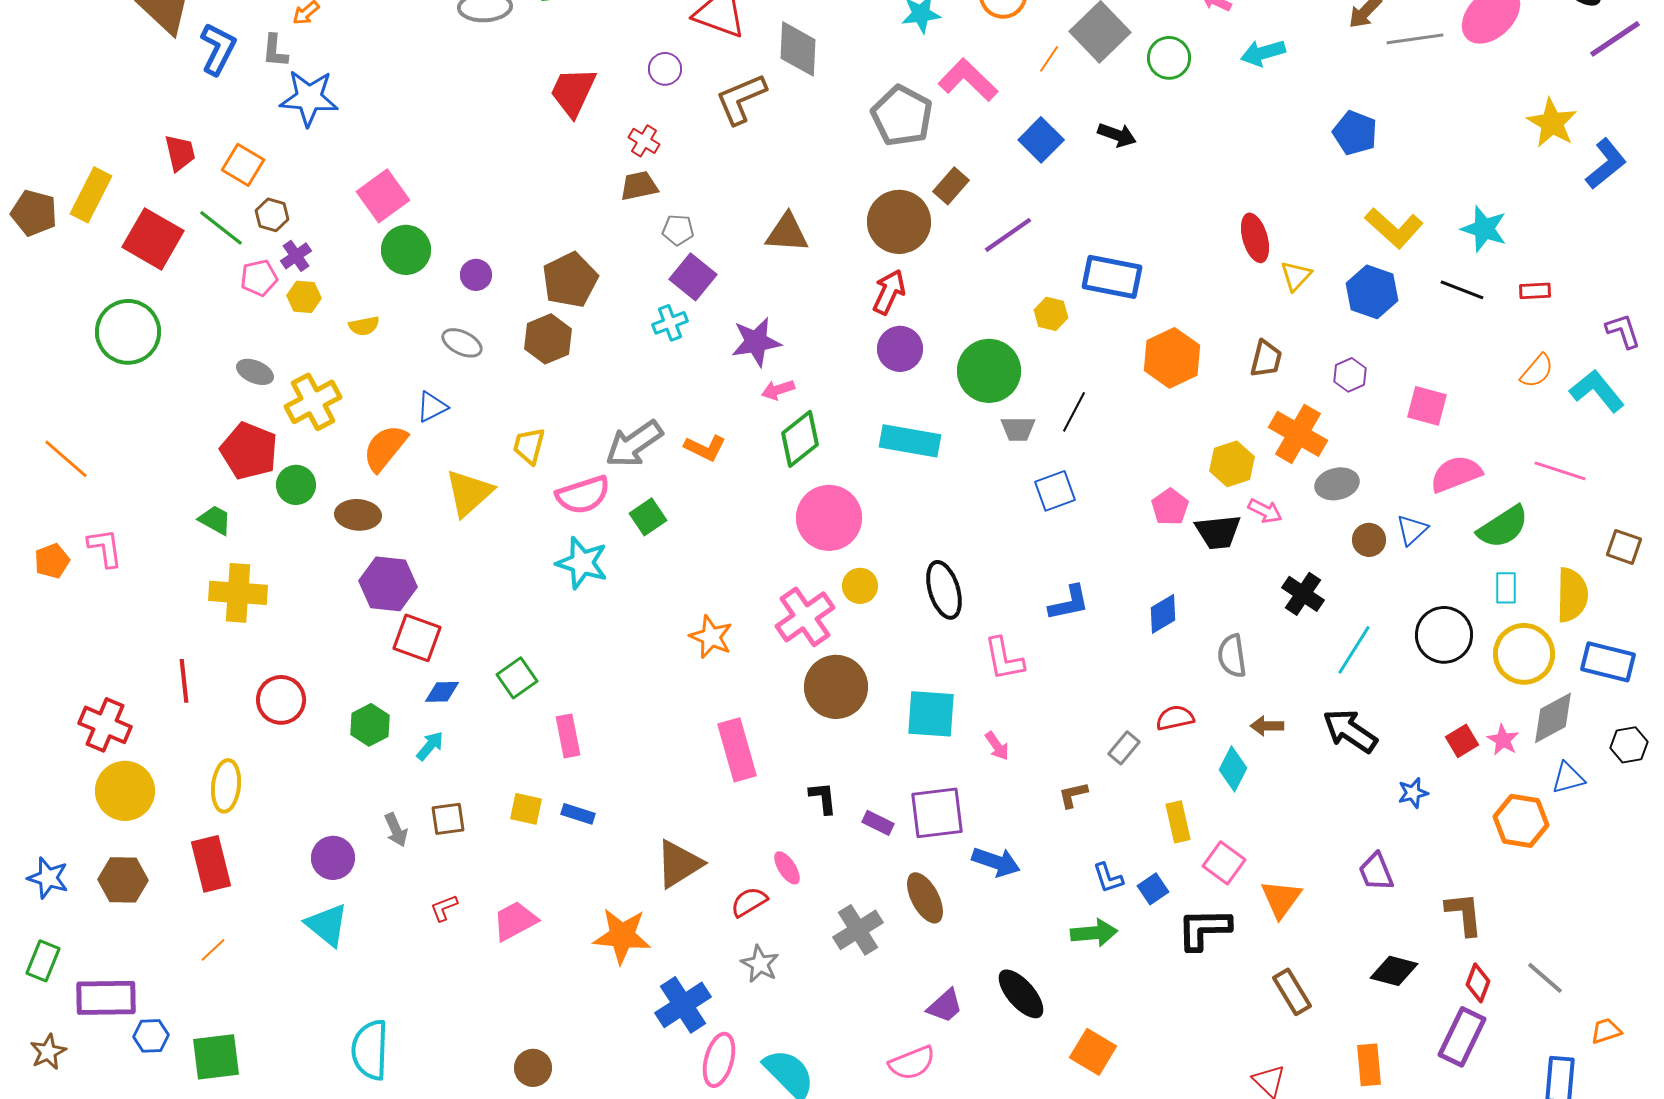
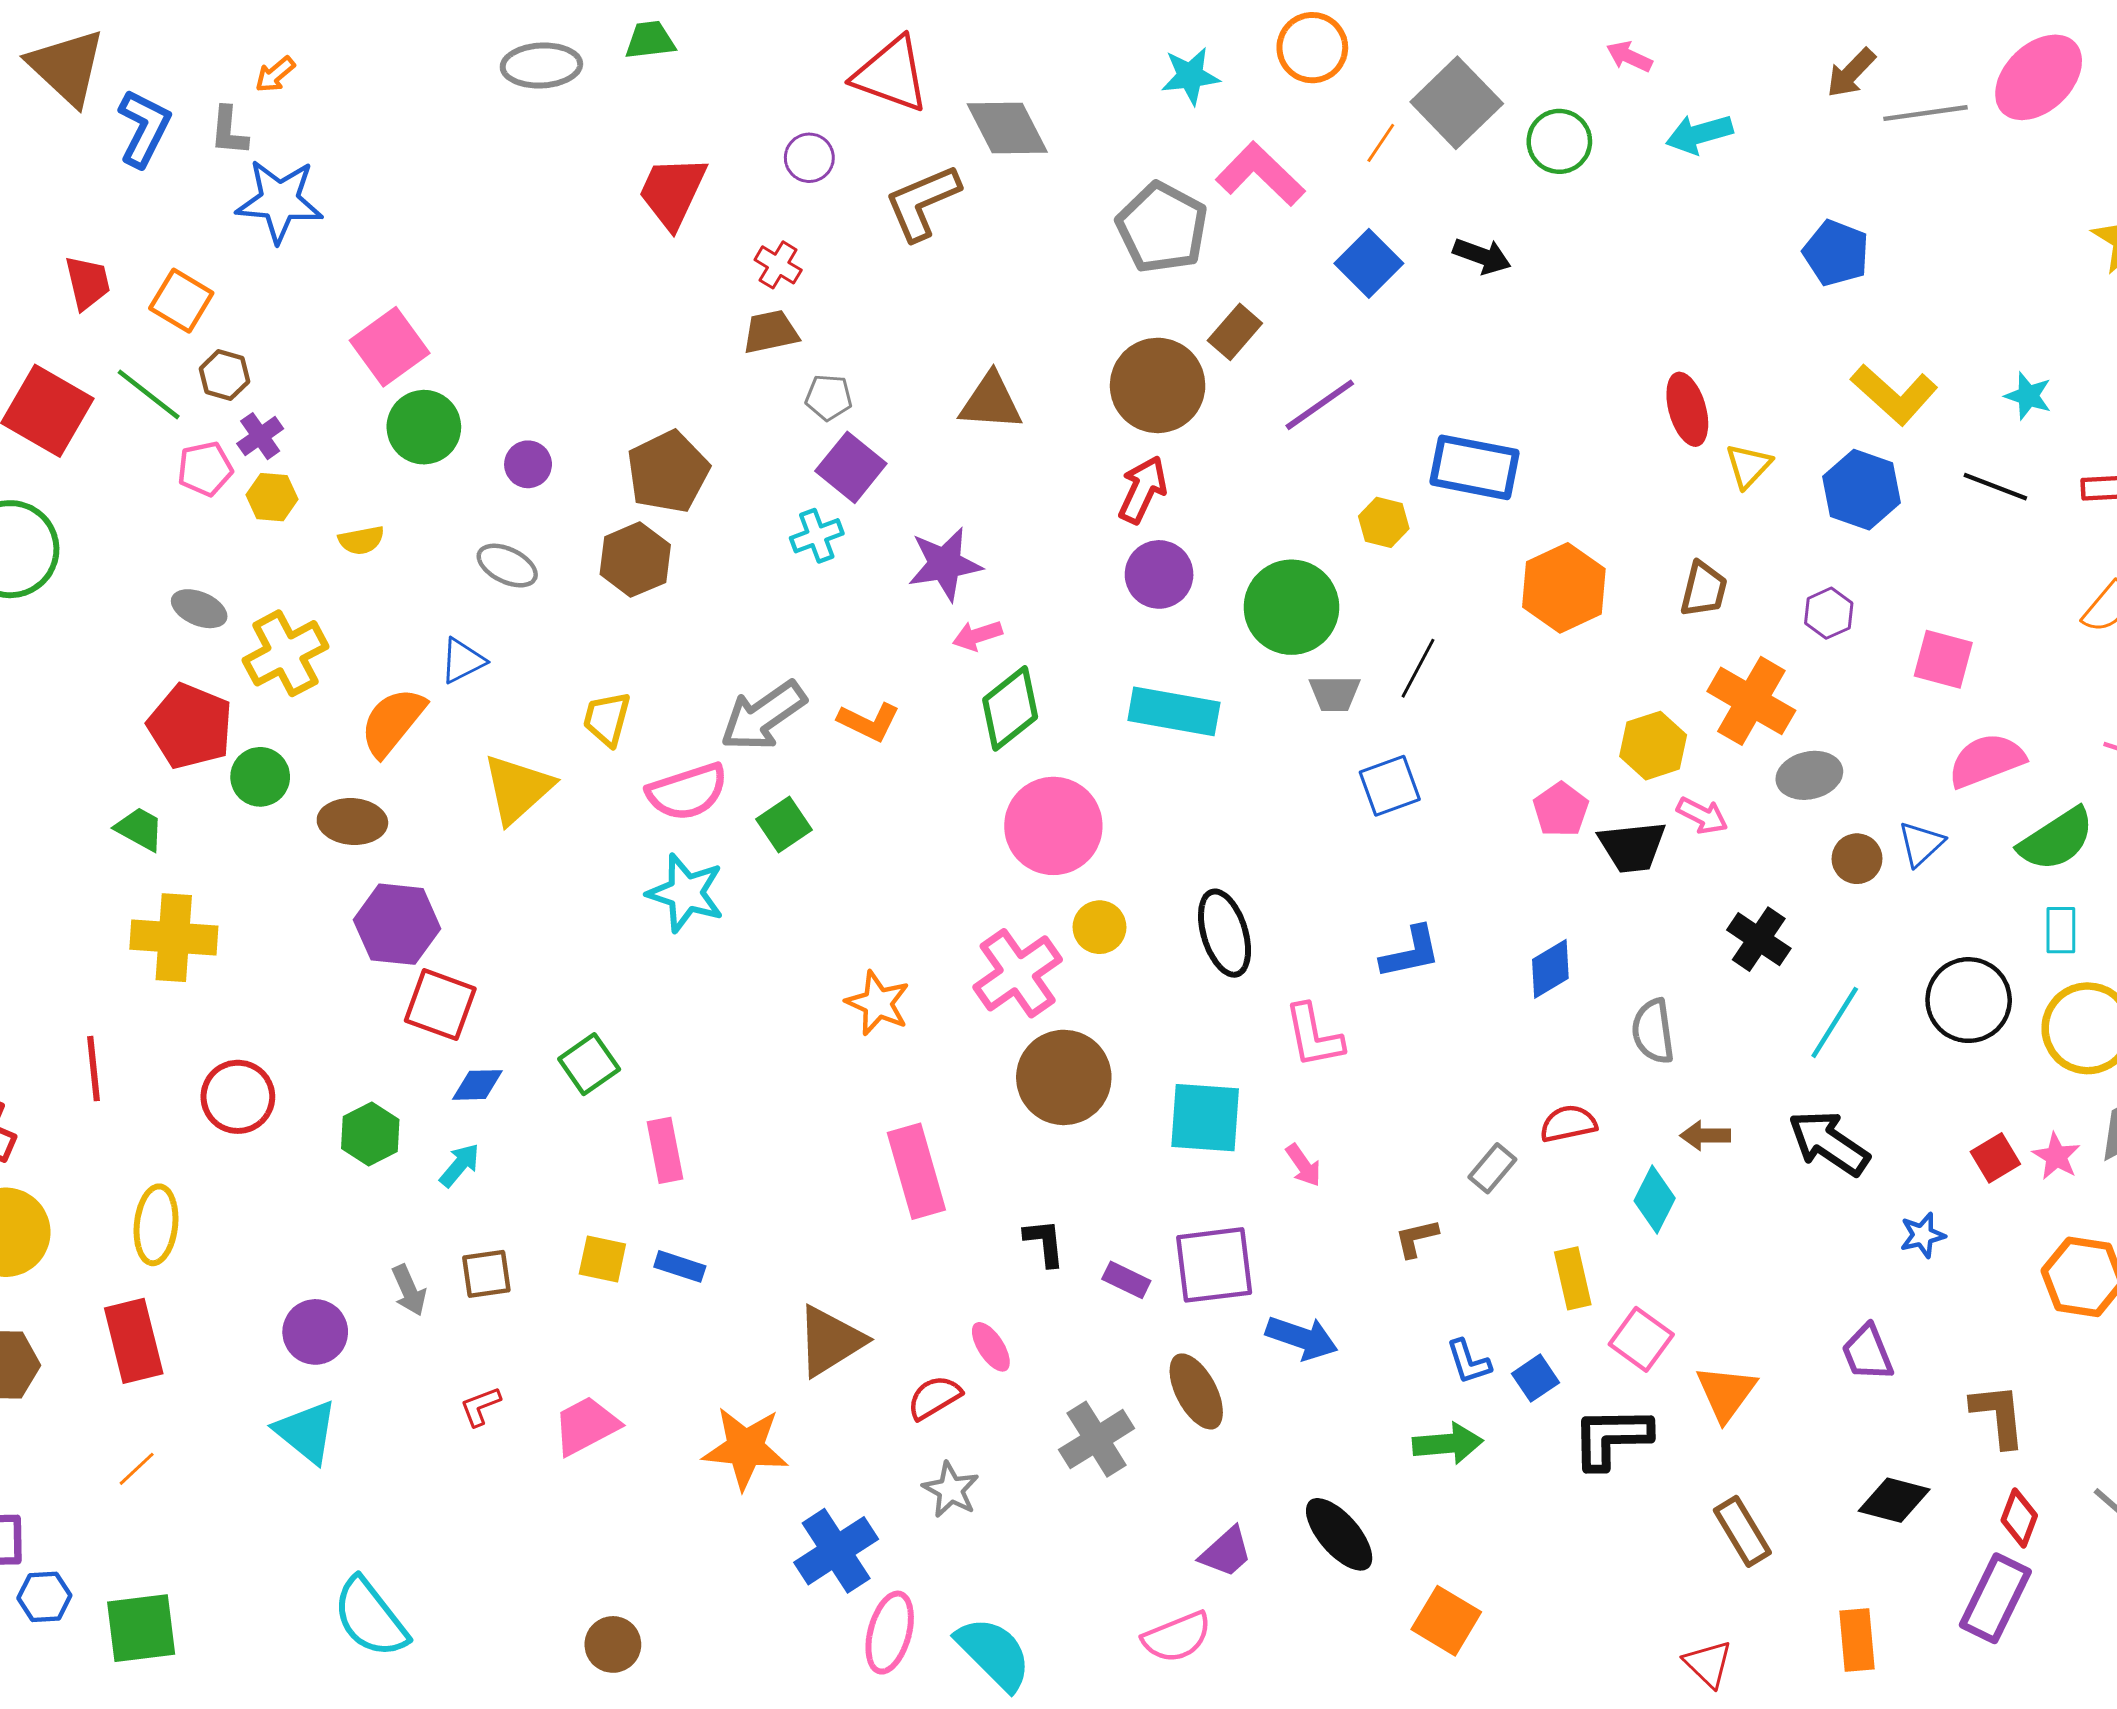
gray diamond: (798, 49) -> (1007, 128), turned -30
cyan star: (1484, 229) -> (2028, 396), size x0.7
cyan semicircle: (370, 1050) -> (370, 1618), turned -40

